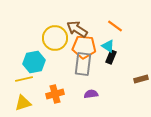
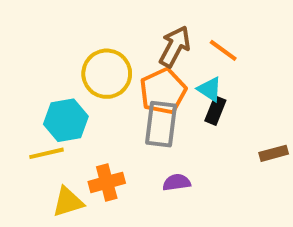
brown arrow: (77, 29) -> (175, 47), moved, turned 85
orange pentagon: (84, 47) -> (163, 91), turned -30
yellow triangle: (23, 103) -> (68, 202), moved

